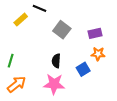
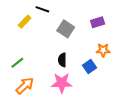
purple rectangle: (95, 33) -> (98, 22), moved
green line: (11, 61) -> (17, 63), turned 40

